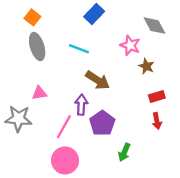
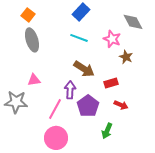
cyan line: (79, 49) -> (79, 38), moved
red rectangle: (157, 96) -> (111, 83), moved
red arrow: (157, 121) -> (121, 105), moved, turned -56

